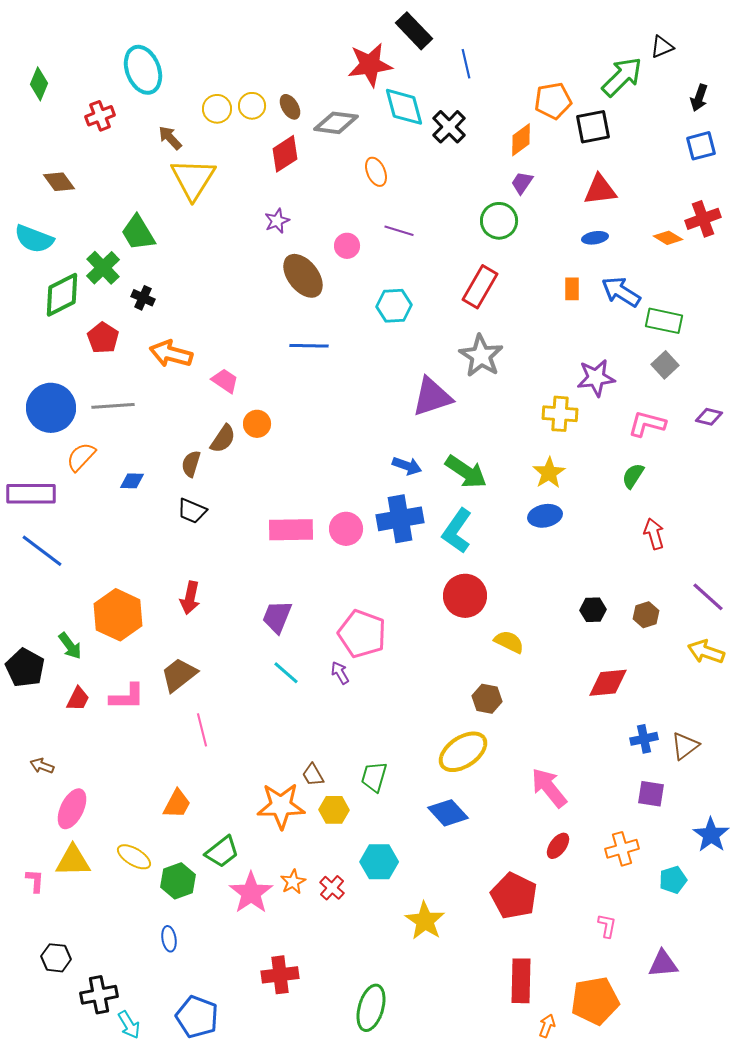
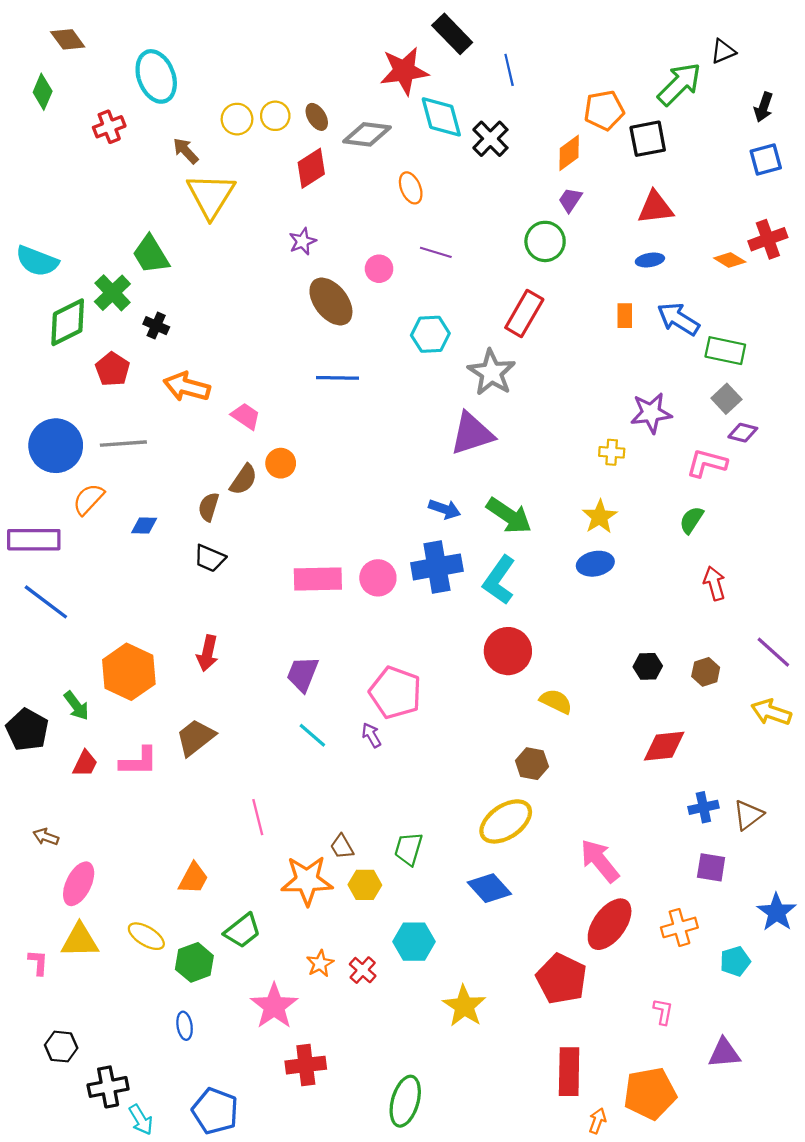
brown diamond: (59, 182) -> (68, 39), moved
gray star: (481, 356) -> (492, 373), moved
yellow cross: (560, 414) -> (612, 452), size x0.7
purple diamond: (709, 417) -> (743, 433), moved
pink line: (202, 730) -> (258, 817), moved
red ellipse: (558, 846) -> (610, 924), size x1.8
pink star: (251, 893) -> (274, 1006), moved

